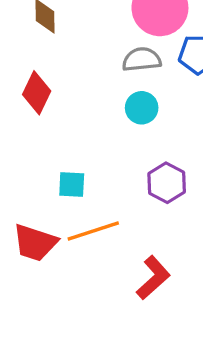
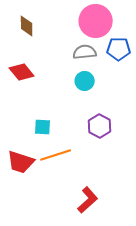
red diamond: (37, 93) -> (22, 72), turned -65
red L-shape: (153, 278) -> (88, 200), moved

